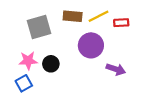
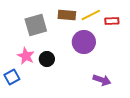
pink star: (28, 61) -> (26, 56), turned 30
purple arrow: (116, 69) -> (102, 80), moved
blue square: (24, 83) -> (12, 77), moved

